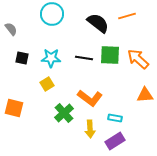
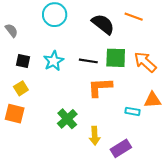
orange line: (127, 16) -> (134, 17), turned 36
cyan star: (51, 58) -> (54, 61), turned -30
yellow square: (47, 84) -> (21, 88), moved
orange L-shape: (90, 98) -> (100, 87), moved, turned 140
cyan rectangle: (115, 118) -> (133, 111), moved

